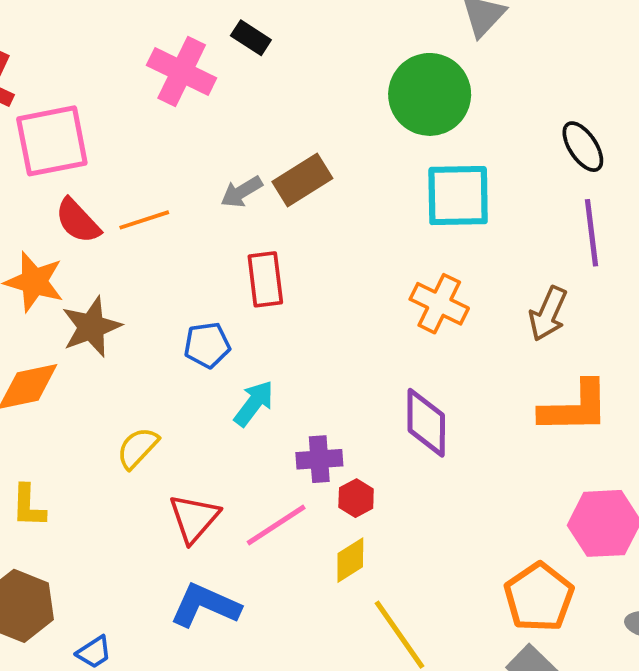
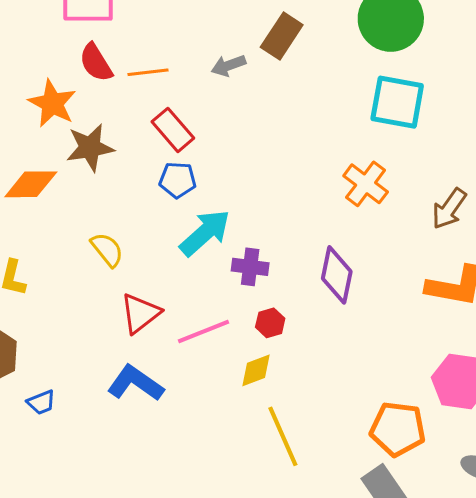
brown rectangle: (302, 180) -> (282, 36), moved, turned -36
red rectangle: (265, 279) -> (173, 130), moved, turned -45
cyan arrow: (254, 403) -> (205, 233), size x1.4
yellow semicircle: (138, 448) -> (107, 250), turned 87
purple cross: (319, 459) -> (250, 267), moved
orange pentagon: (539, 597) -> (398, 429), turned 30

